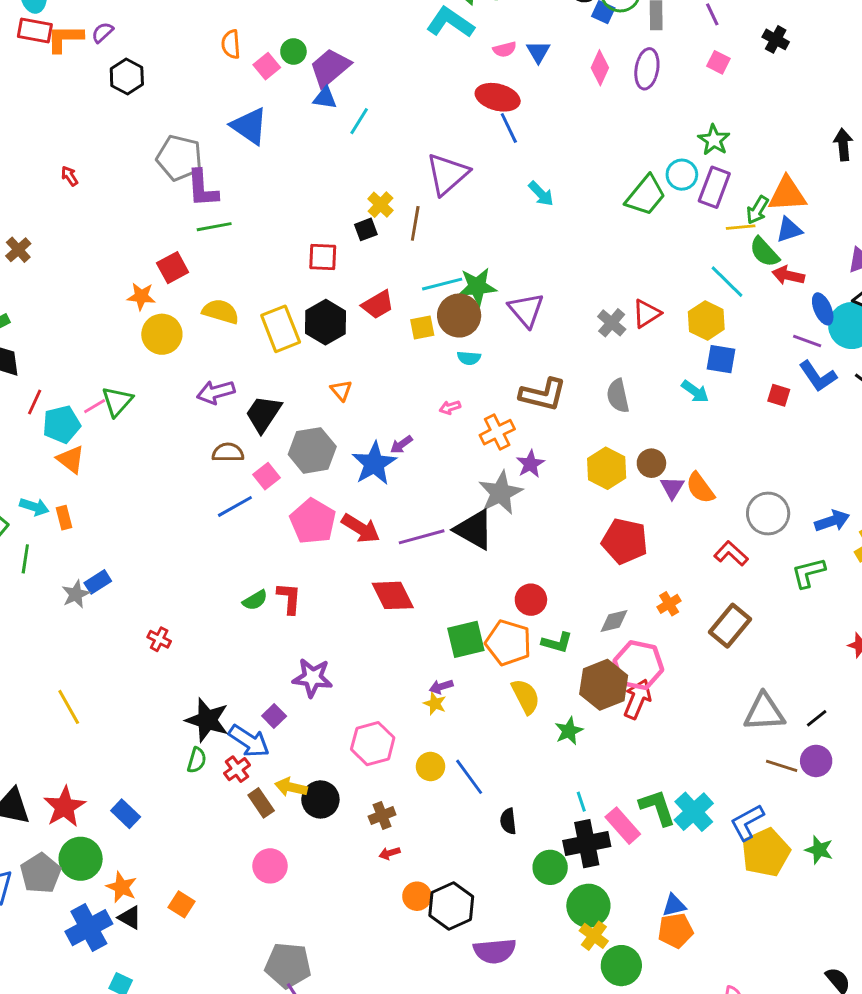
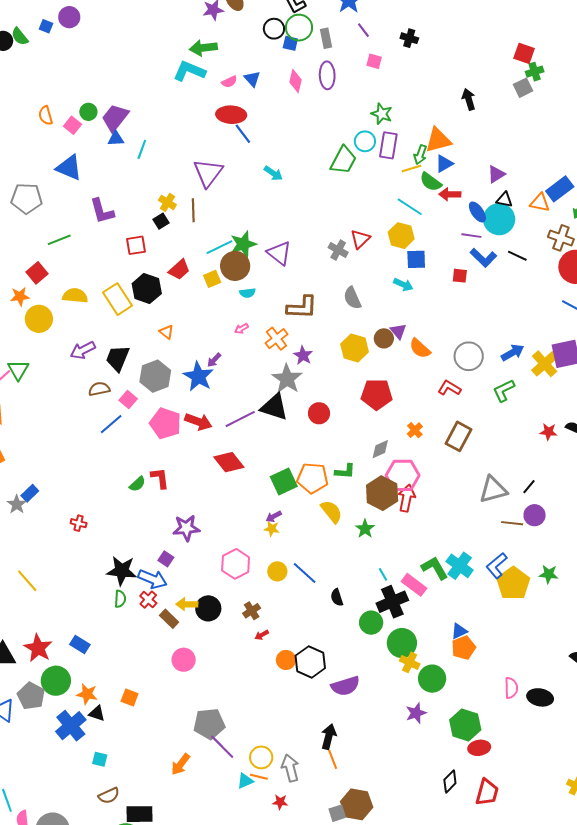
purple L-shape: (202, 188) -> (102, 211), moved
purple triangle: (672, 488) -> (398, 331), moved
red circle: (531, 600) -> (319, 413), moved

